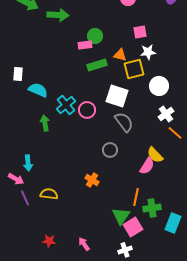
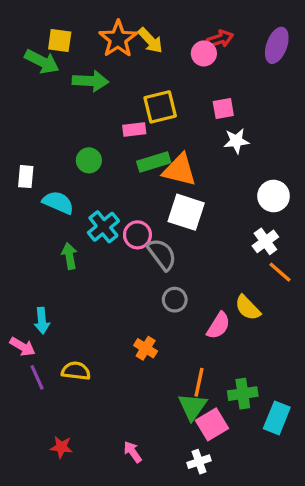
green circle: (95, 36) -> (89, 160), moved
orange triangle: (120, 55) -> (180, 170), moved, size x1.6
yellow square: (134, 69) -> (160, 107), moved
white circle: (159, 86) -> (274, 196), moved
gray semicircle: (124, 122) -> (162, 254), moved
pink semicircle: (147, 166) -> (218, 326), moved
orange line: (136, 197) -> (199, 382), moved
red star: (49, 241) -> (61, 447), moved

